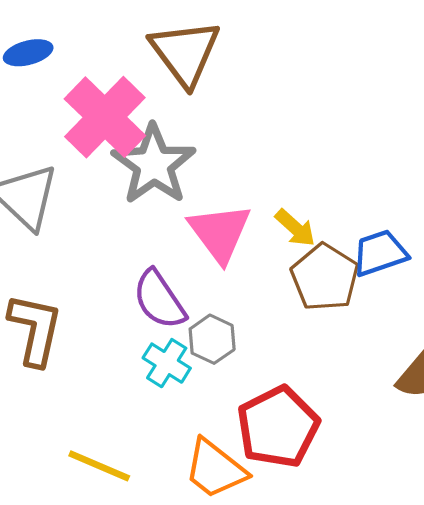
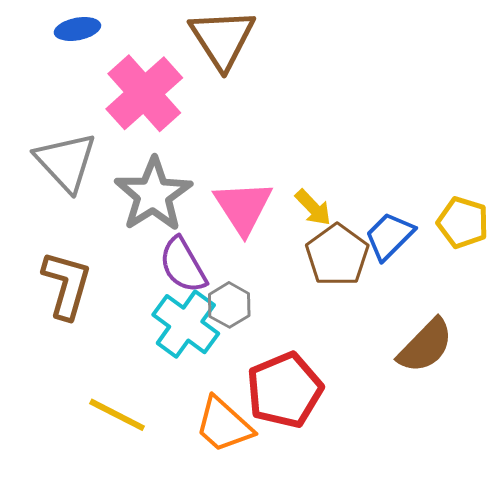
gray star: (154, 165) -> (153, 194), moved
blue trapezoid: (380, 253) -> (390, 236), turned -30
cyan cross: (167, 363) -> (186, 324), size x1.5

